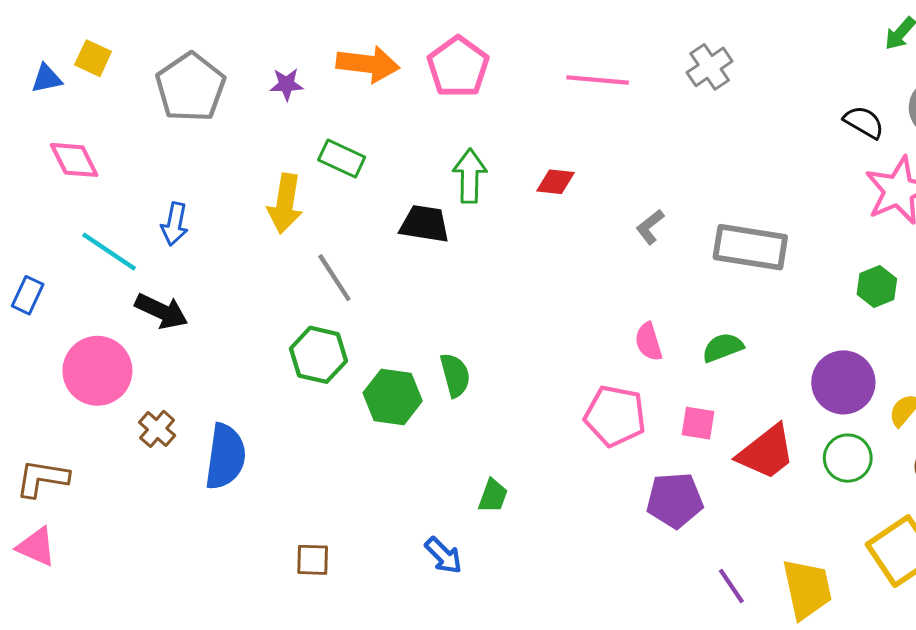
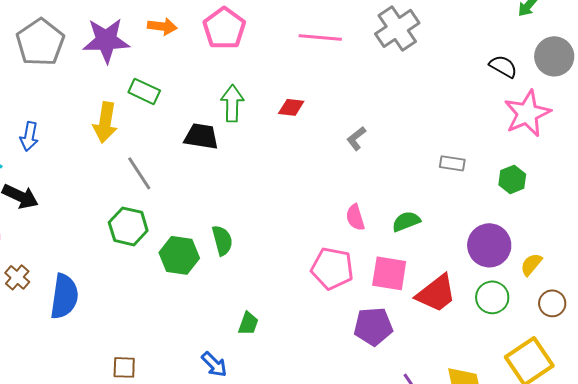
orange arrow: (368, 64) -> (162, 26), size x0.7
gray cross: (710, 67) -> (397, 28), size x1.4
purple star: (286, 84) -> (106, 40), size x2.0
gray rectangle: (750, 247) -> (452, 163), moved, size x0.5
pink square: (698, 423) -> (389, 273), size x1.5

